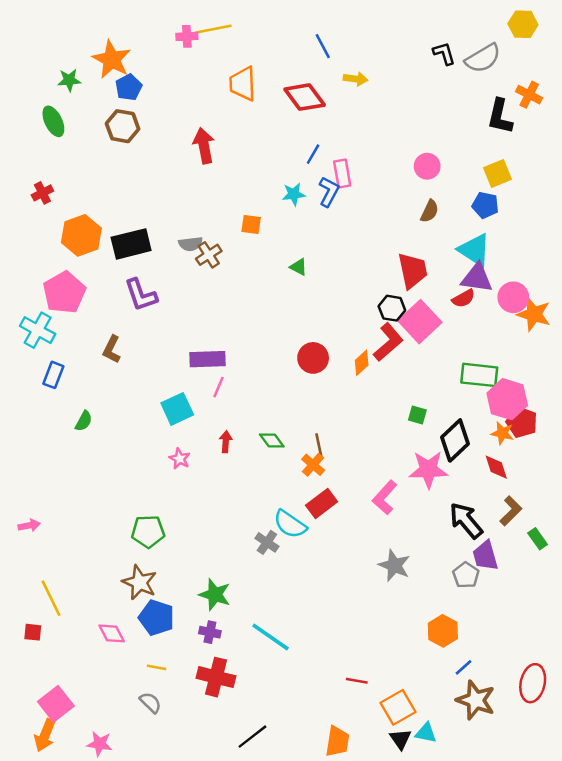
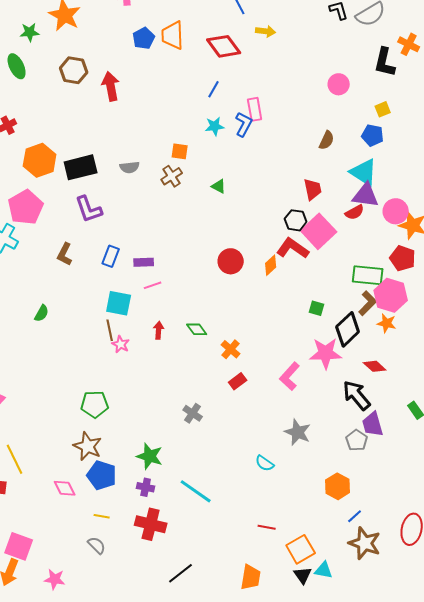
blue pentagon: (129, 87) -> (144, 38), moved
red arrow: (204, 146) -> (111, 86), moved
blue line: (313, 154) -> (214, 89), moved
pink circle: (427, 166) -> (339, 84), moved
yellow square: (497, 174) -> (383, 109), size x0.7
brown cross: (209, 255) -> (172, 176), moved
red trapezoid: (413, 271) -> (313, 189), size x0.7
red L-shape: (388, 342) -> (293, 248), turned -104
purple rectangle: (207, 359) -> (144, 262), size x0.7
blue rectangle: (53, 375) -> (111, 256), moved
pink line: (218, 387) -> (153, 285), turned 48
cyan square: (177, 409) -> (119, 303), turned 36
red pentagon: (522, 422) -> (403, 258), moved
brown line: (319, 447) -> (110, 330), moved
red diamond: (496, 467) -> (375, 366), moved, turned -30
red rectangle: (322, 504) -> (238, 381), size x0.7
brown L-shape: (511, 511) -> (368, 303), moved
cyan semicircle: (290, 524) -> (265, 463), moved, size x0.7
pink square: (56, 704) -> (19, 546), turned -32

